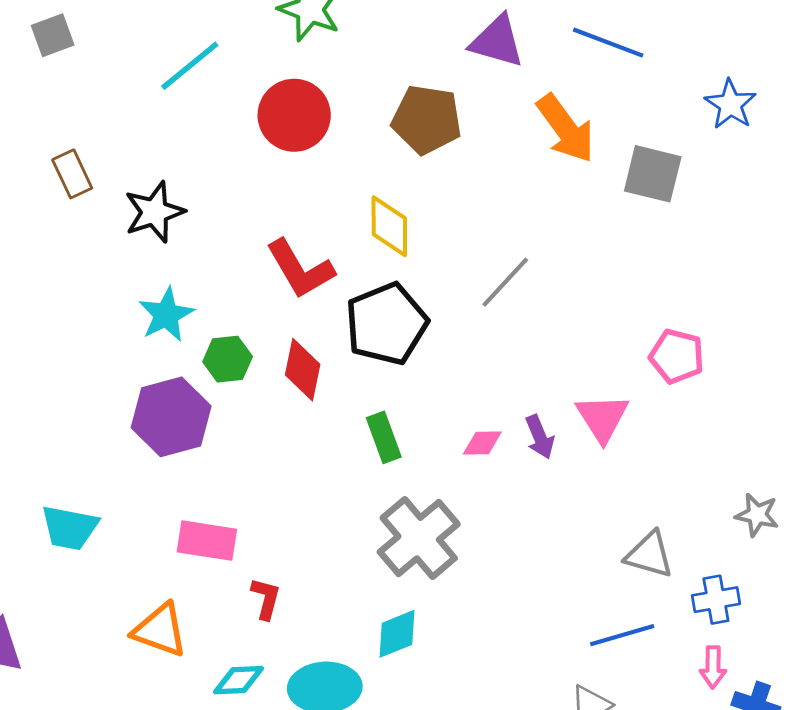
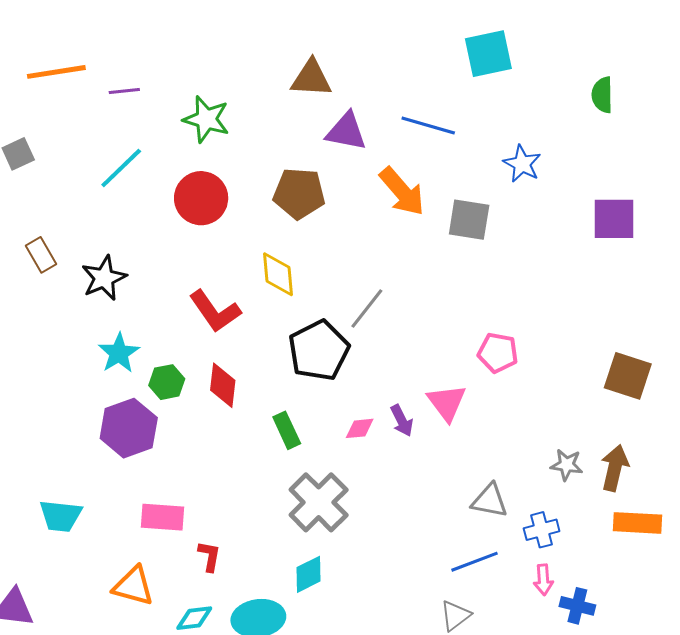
black pentagon: (387, 324) -> (319, 350), moved

